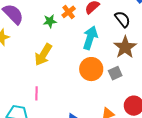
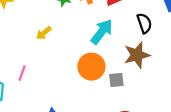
yellow arrow: (43, 55) -> (44, 33), size x0.6

